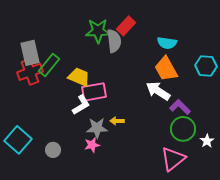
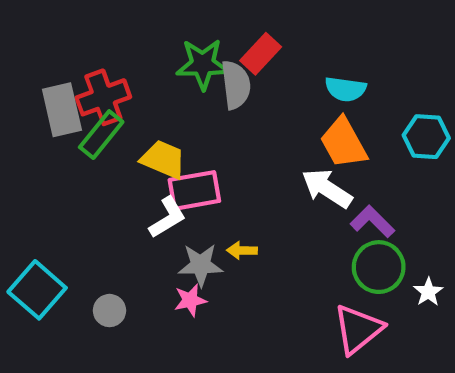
red cross: (30, 72) -> (103, 97), moved

